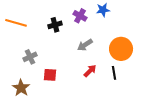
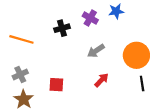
orange line: (16, 23) -> (21, 39), moved
gray cross: (30, 57) -> (20, 74), moved
black line: (114, 73) -> (142, 83), moved

